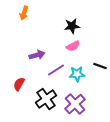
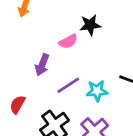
pink semicircle: (73, 46) -> (68, 41), moved
purple arrow: (37, 55) -> (42, 65), turned 126

